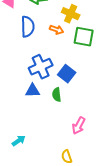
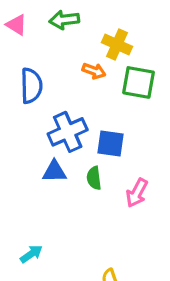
blue semicircle: (28, 27) -> (31, 86), moved
blue square: (67, 74) -> (110, 143), turned -30
pink arrow: (79, 126) -> (137, 193), moved

